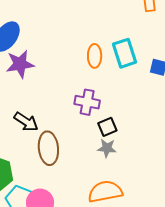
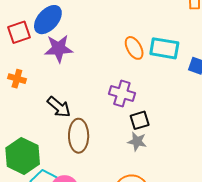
cyan rectangle: (124, 53) -> (164, 48), turned -68
orange ellipse: (95, 56) -> (134, 48), turned -35

